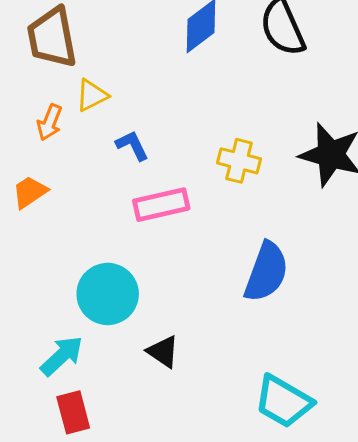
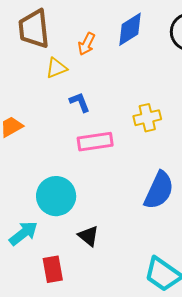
orange arrow: (50, 122) -> (87, 44), moved
yellow cross: (239, 161) -> (147, 118), turned -32
red rectangle: (73, 412) -> (53, 269), moved

